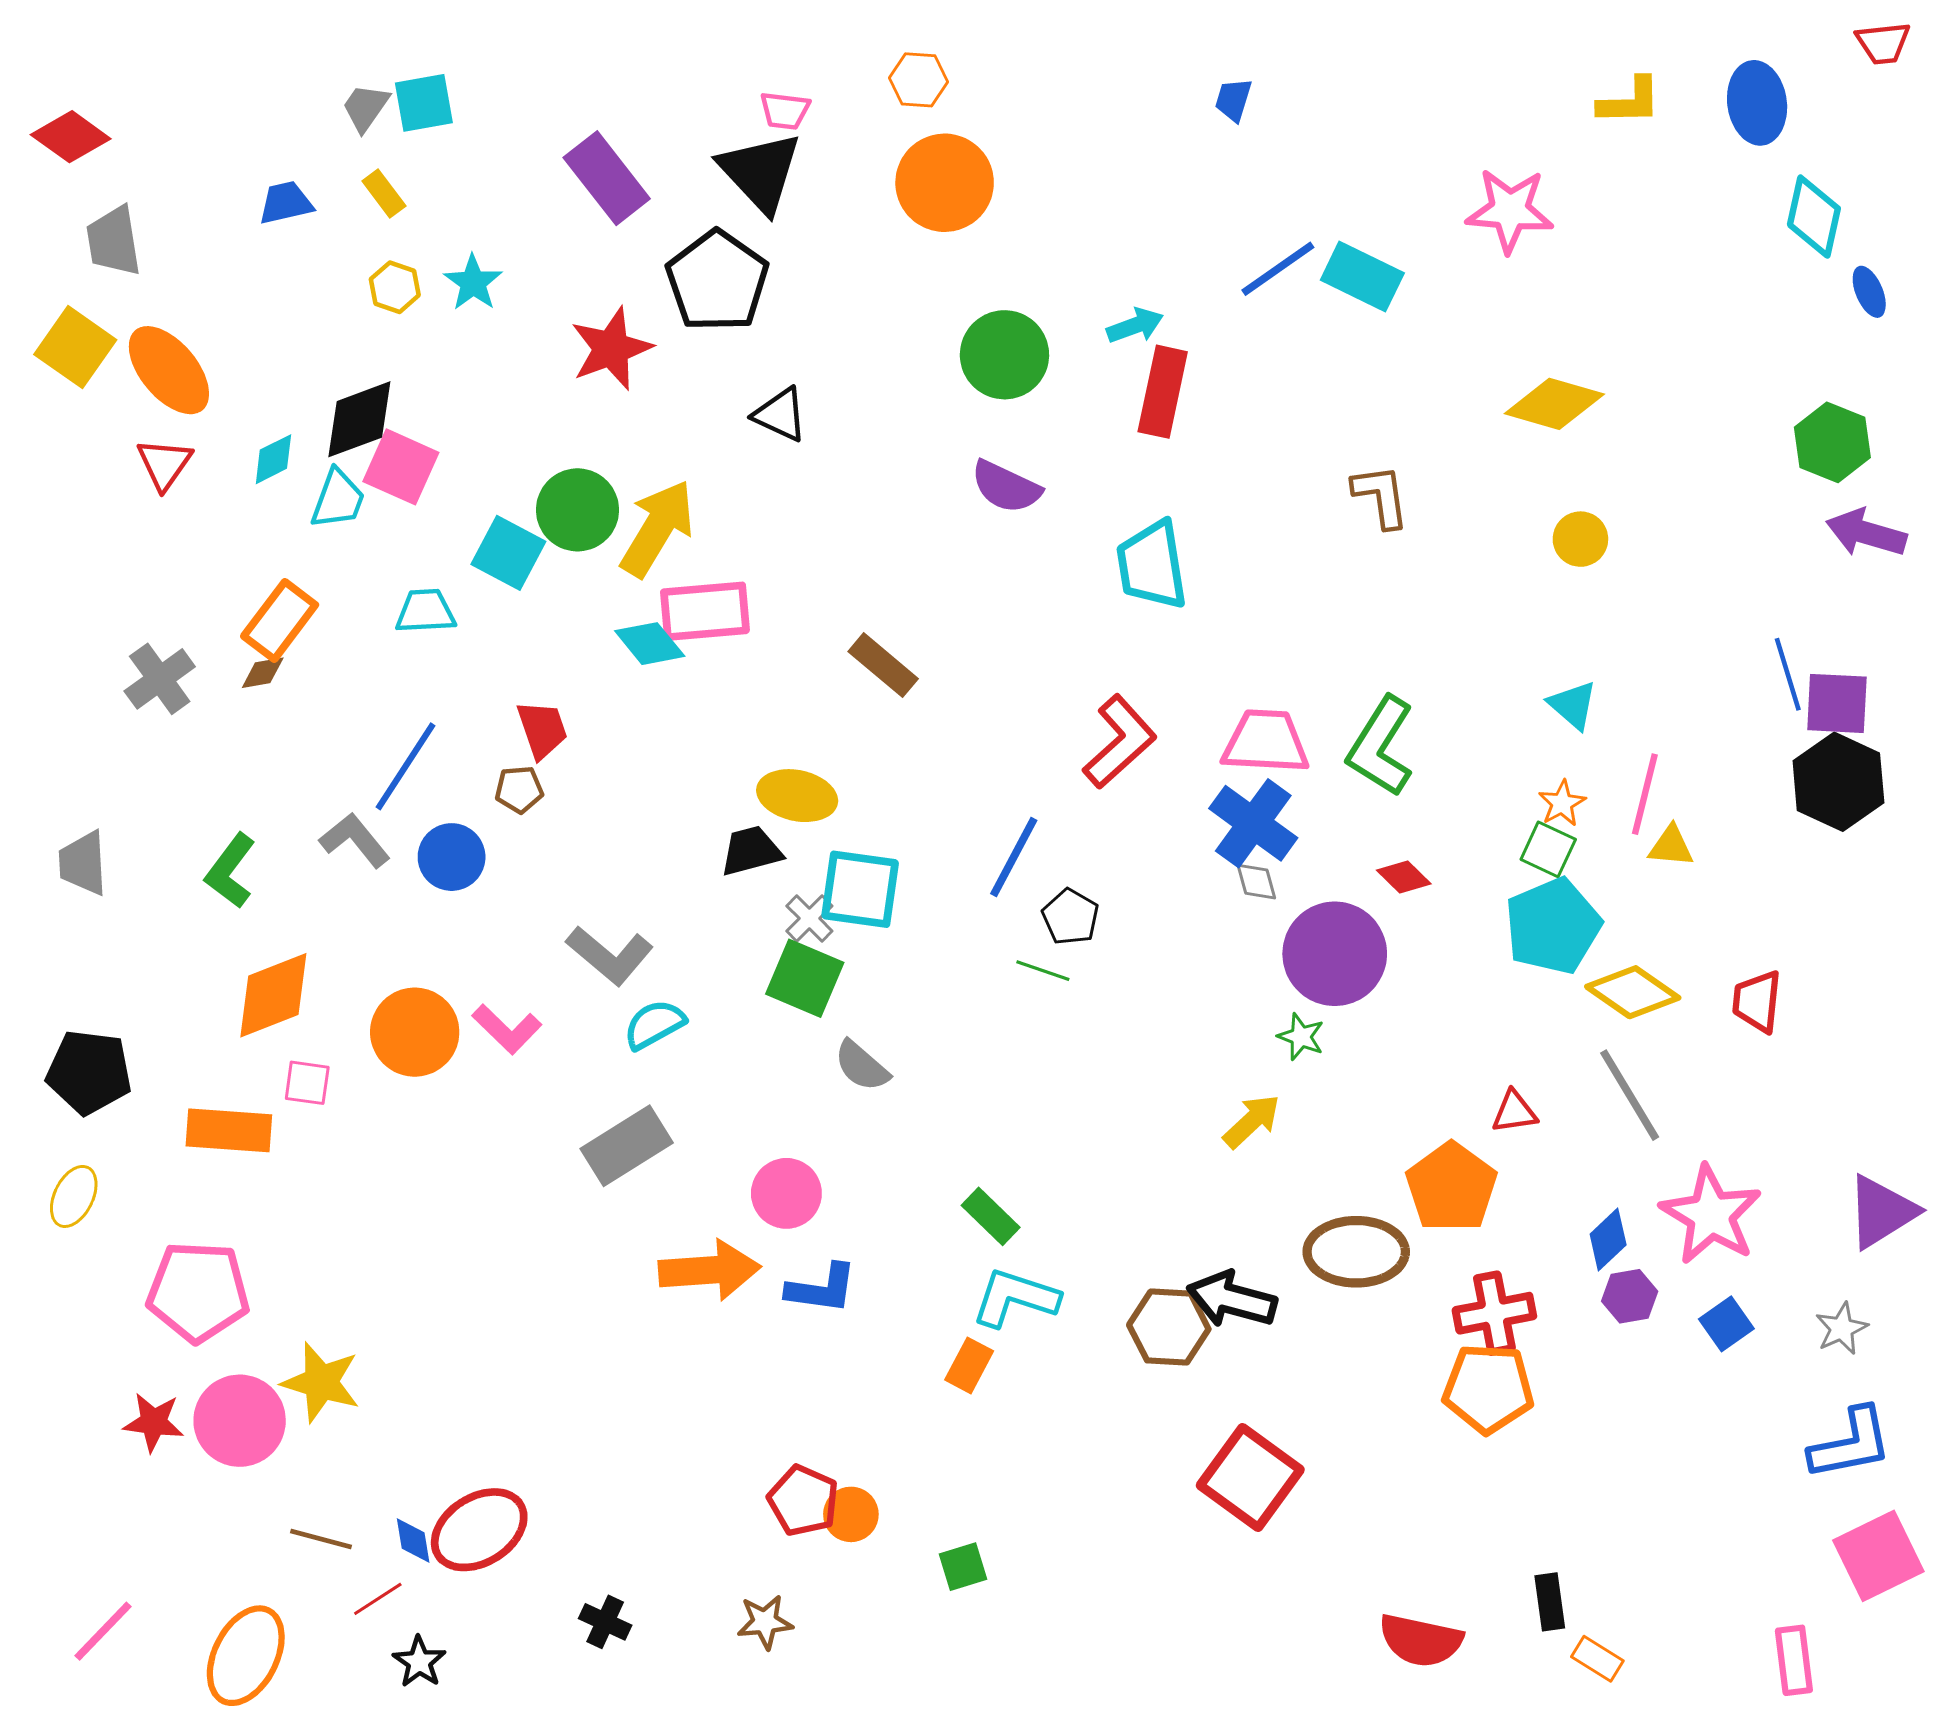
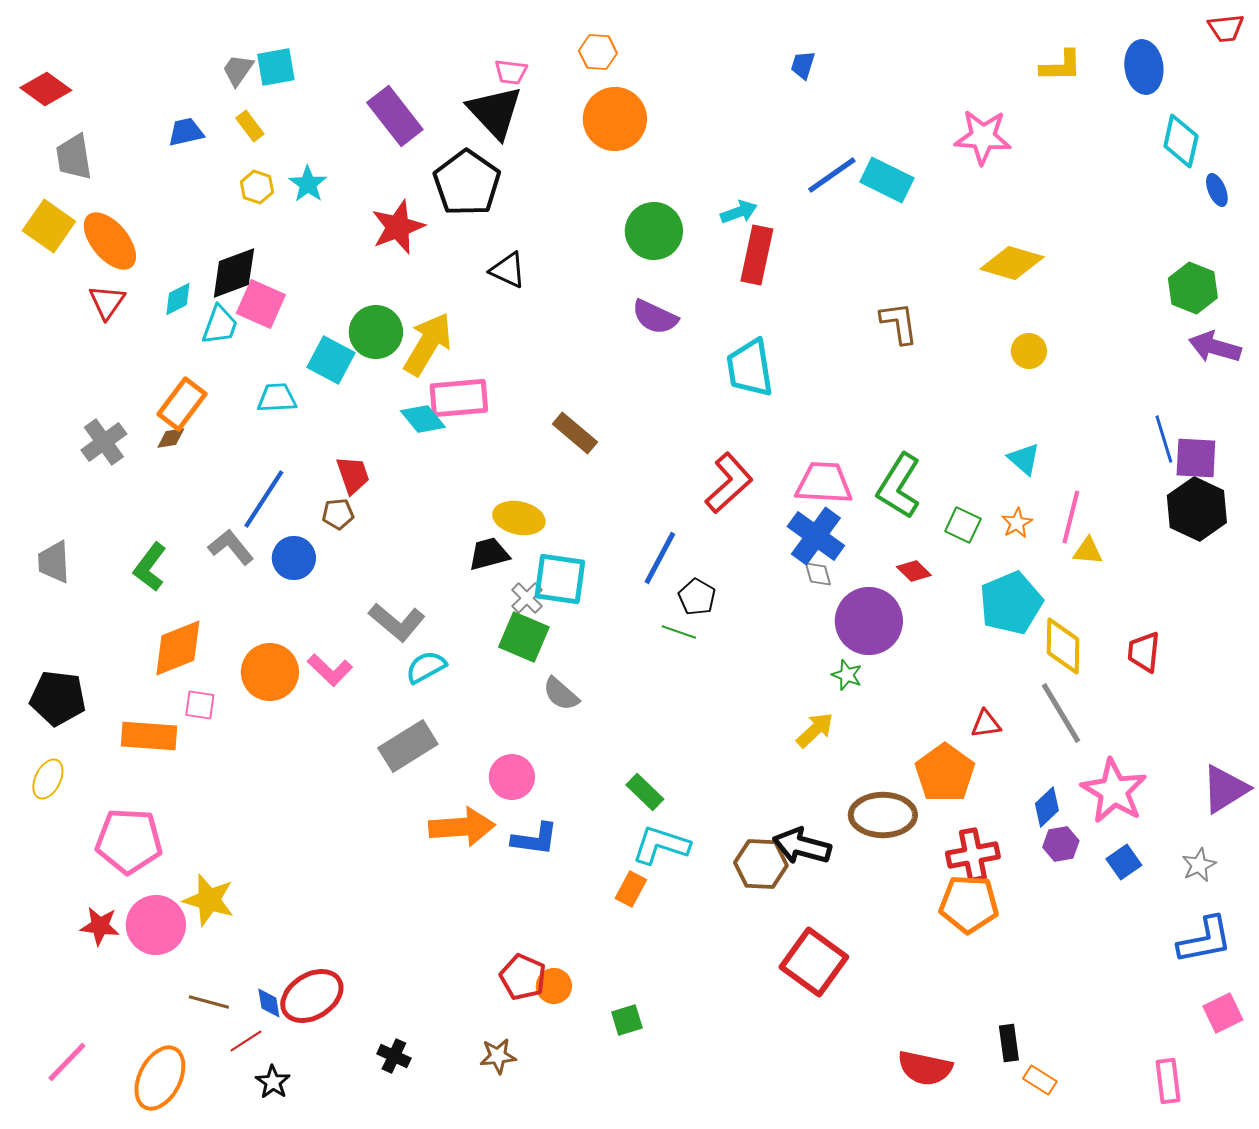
green square: (1548, 849) -> (963, 525), moved
yellow diamond: (1633, 992) -> (1063, 646), turned 56
pink square: (1878, 1556) -> (1223, 1013), size x0.7

